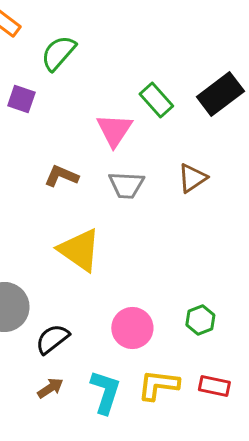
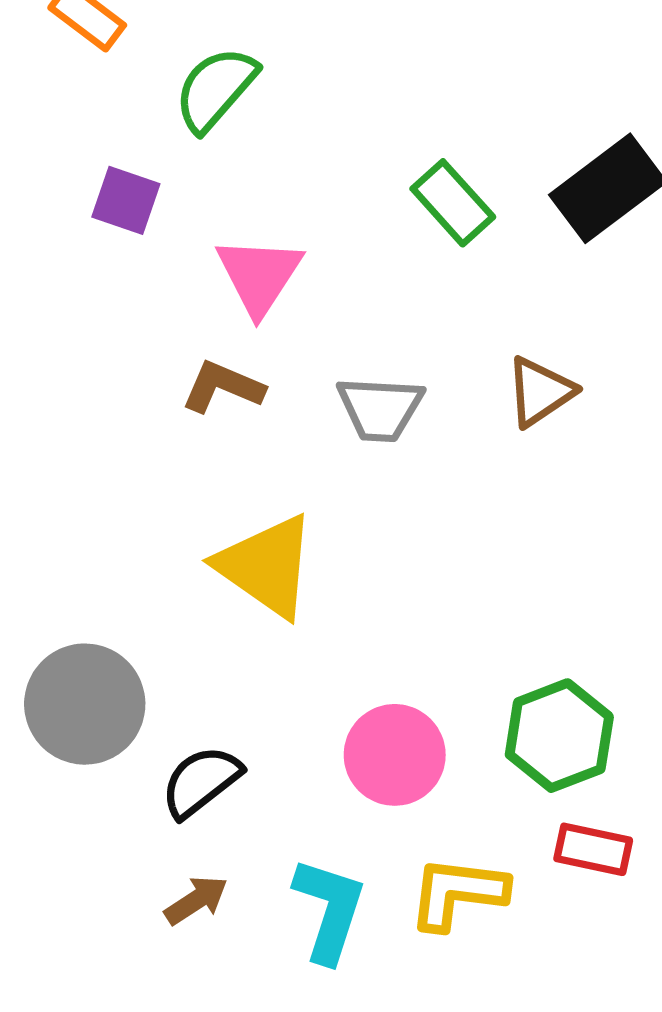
pink triangle: (114, 130) -> (259, 275), moved
green hexagon: (200, 320) -> (559, 736), size x1.5
red rectangle: (214, 386) -> (593, 849), moved

